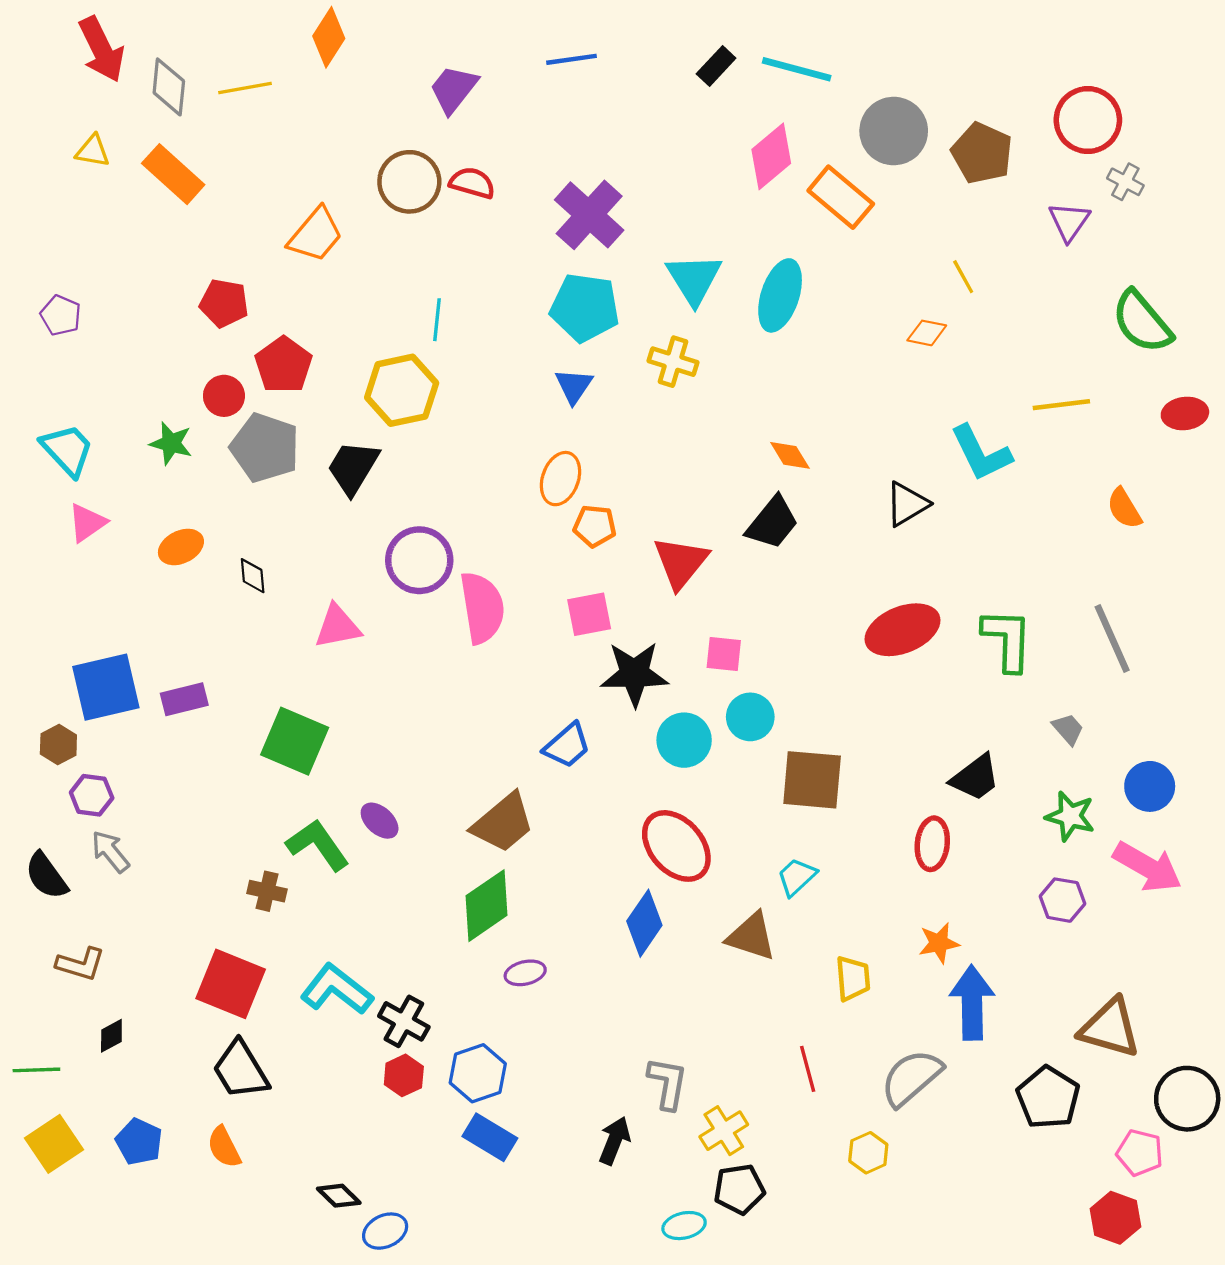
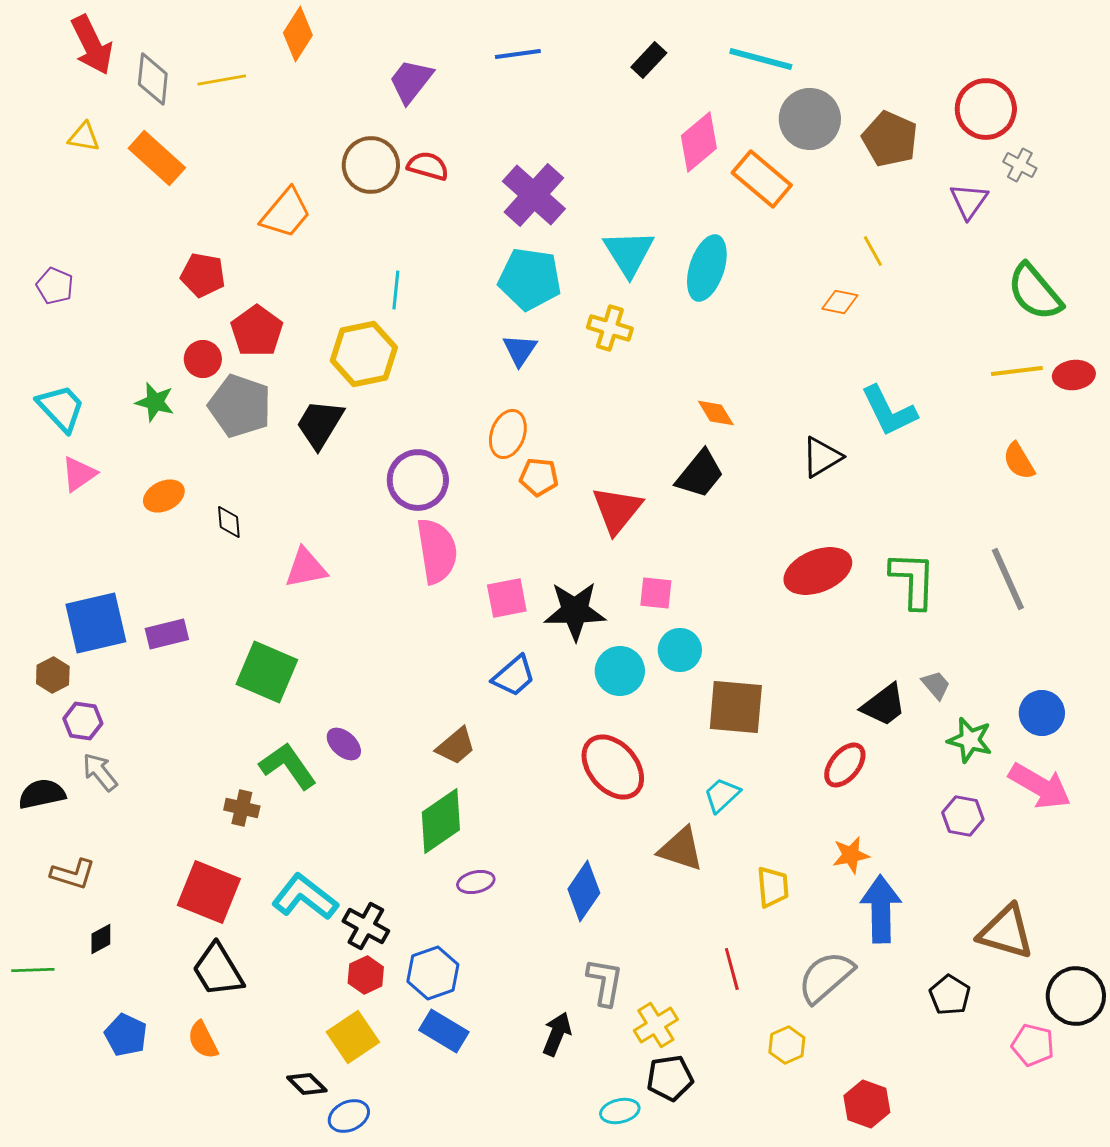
cyan line: (797, 69) -> (761, 59), moved
yellow line: (1061, 405) -> (1017, 371), moved
purple circle: (419, 560) -> (418, 480), moved
pink square: (589, 614) -> (507, 598), moved
gray trapezoid: (1068, 729) -> (936, 685), moved
brown trapezoid: (503, 823) -> (456, 746), size x0.7
red ellipse: (932, 844) -> (845, 765), turned 33
black semicircle: (46, 876) -> (42, 794), turned 114
blue diamond: (644, 923) -> (584, 891), moved
black pentagon: (1048, 1098) -> (950, 995), size x0.7
yellow square: (54, 1144) -> (353, 1037), moved
red hexagon: (1115, 1218) -> (867, 1104), moved

